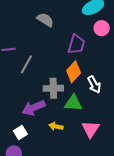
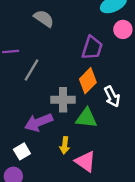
gray semicircle: (45, 20) -> (44, 18), moved
yellow arrow: (56, 126) -> (65, 145), turned -96
pink triangle: (90, 129) -> (85, 161), moved, turned -30

